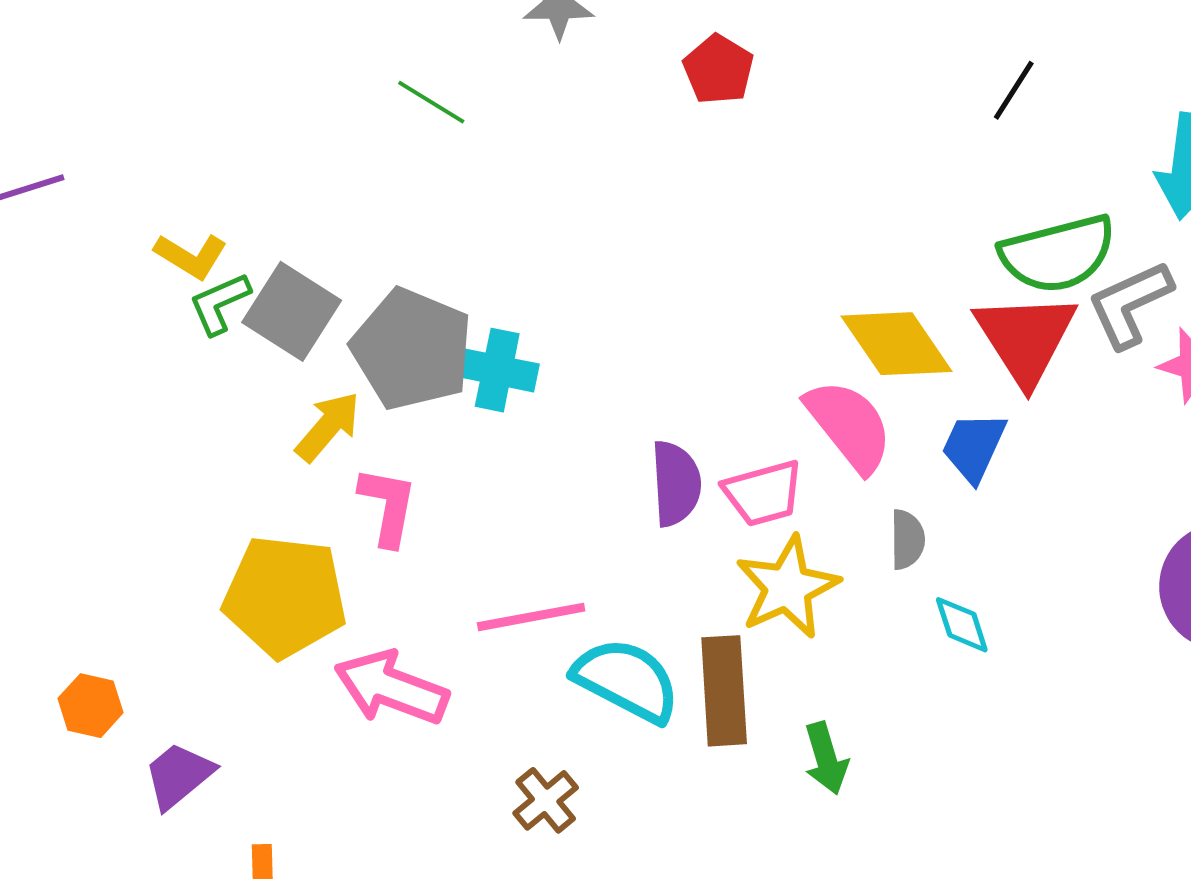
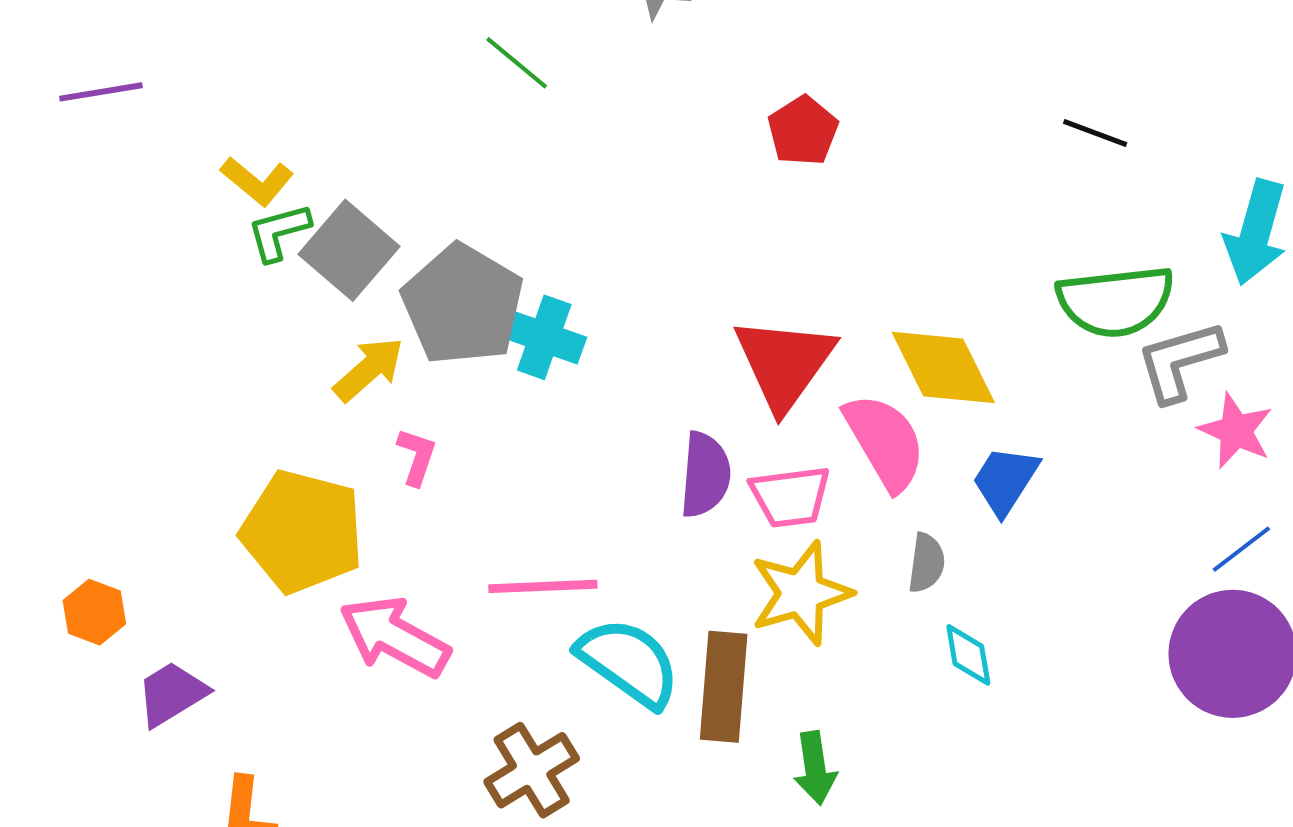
red pentagon: (718, 69) -> (803, 131), moved
black line: (1014, 90) -> (1095, 133), turned 70
red triangle: (1026, 338) -> (784, 363), moved
pink L-shape: (388, 506) -> (417, 457), size x0.7
brown cross: (546, 800) -> (532, 770), size x1.4

